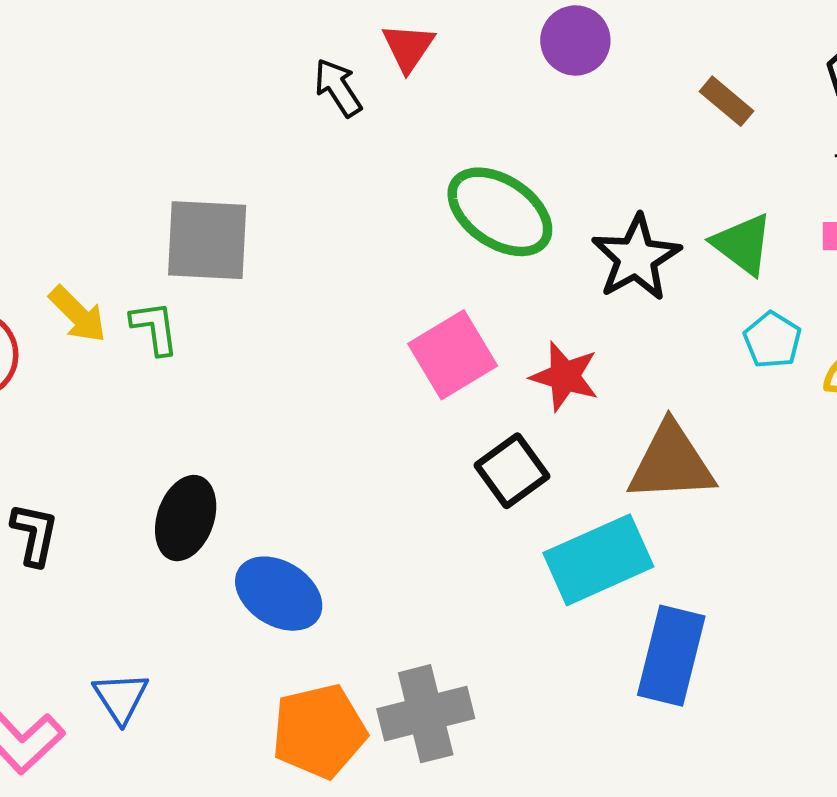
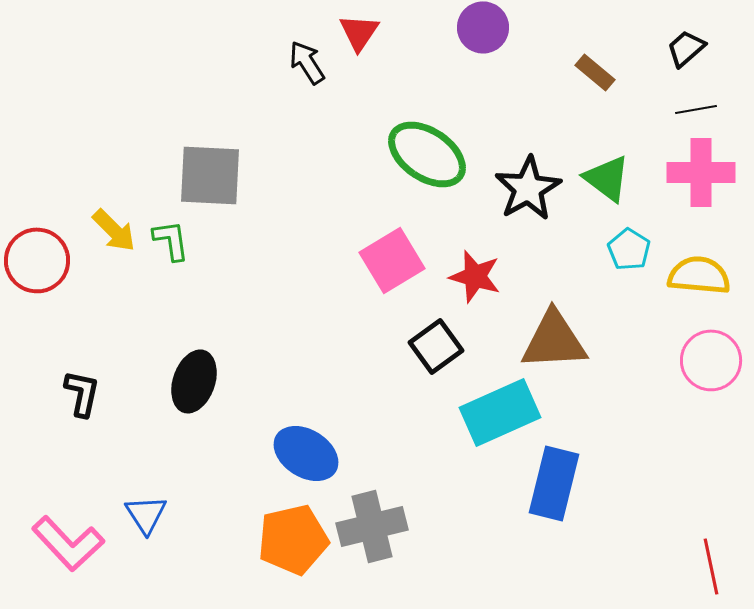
blue ellipse: (279, 594) -> (306, 453), moved

